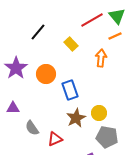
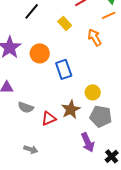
orange arrow: (101, 58) -> (95, 37), turned -36
brown star: (76, 118) -> (71, 109), moved
gray semicircle: (32, 128) -> (26, 107), turned -35

